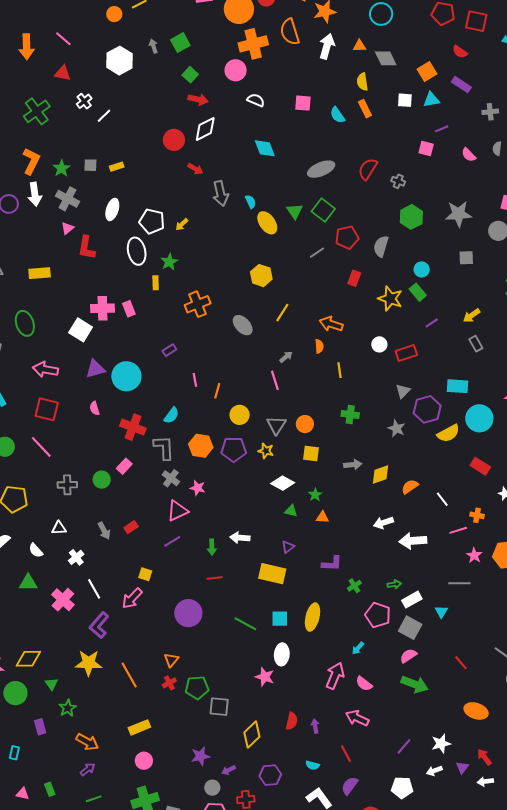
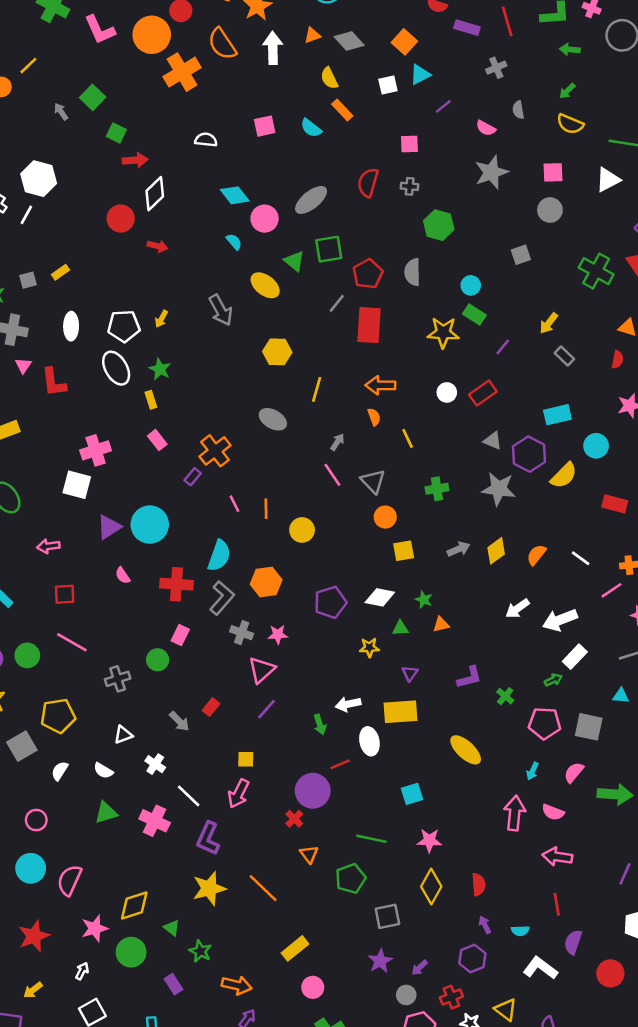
white hexagon: (120, 61) -> (39, 179), moved
pink circle: (236, 70) -> (265, 219), moved
purple rectangle: (461, 85) -> (467, 28), moved
pink square: (426, 148) -> (409, 144), moved
gray arrow: (221, 194) -> (221, 310), moved
cyan semicircle: (251, 202) -> (234, 242), moved
green square: (323, 210) -> (329, 249), turned -30
gray star: (459, 214) -> (491, 172), moved
red rectangle: (354, 278) -> (369, 325), moved, size x1.8
orange cross: (198, 304) -> (215, 451), moved
pink rectangle: (129, 309) -> (157, 440), moved
pink arrow: (45, 370) -> (48, 546), size x0.7
gray triangle: (403, 391) -> (493, 441), turned -35
red square: (47, 409) -> (65, 594), size x0.7
cyan semicircle: (171, 415) -> (219, 556), size x1.4
cyan circle: (479, 418) -> (596, 446), size x0.7
gray triangle: (276, 425) -> (373, 481), moved
gray star: (396, 429) -> (499, 489), size x1.5
gray L-shape: (164, 448) -> (222, 598), turned 60
purple pentagon: (234, 449) -> (330, 602), moved
yellow star: (266, 451) -> (369, 648), moved
white arrow: (240, 538) -> (348, 704), moved
green arrow: (212, 547) -> (320, 724), moved
red line: (215, 578) -> (340, 764), moved
white rectangle: (412, 600) -> (575, 657), moved
cyan triangle: (441, 612) -> (621, 696), turned -40
yellow ellipse: (313, 617) -> (466, 750), turned -44
cyan square: (280, 619) -> (412, 794), moved
green line: (245, 624) -> (371, 839), moved
white ellipse: (282, 654) -> (369, 741), moved
pink semicircle: (408, 656) -> (574, 772), moved
red cross: (169, 683) -> (294, 819), moved
gray square: (219, 707) -> (387, 916), moved
purple arrow: (315, 726) -> (485, 925), moved
yellow diamond: (252, 735) -> (431, 886), moved
red line: (346, 754) -> (557, 904), turned 36

